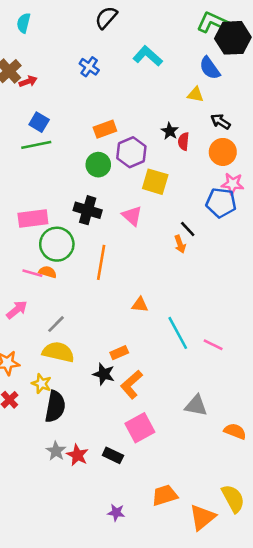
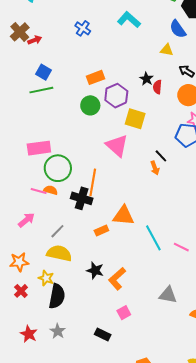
black cross: (88, 210) -> (82, 198), moved
pink triangle: (132, 216) -> (117, 146), size x1.4
orange triangle: (140, 305) -> (124, 216), size x1.6
orange rectangle: (119, 353) -> (101, 231), moved
pink square: (140, 428) -> (124, 313), size x0.6
red star: (77, 455) -> (29, 334), moved

